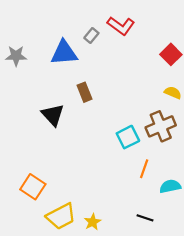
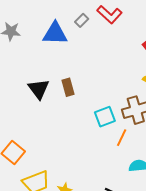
brown rectangle: (85, 92) -> (68, 87), moved
orange line: (144, 169) -> (122, 138), moved

